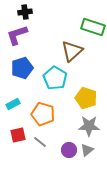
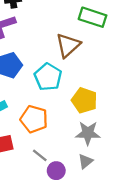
gray line: (40, 142) -> (40, 155), moved
purple circle: (69, 150) -> (56, 171), moved

